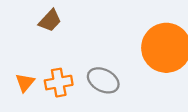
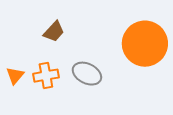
brown trapezoid: (50, 21) -> (54, 32), moved

